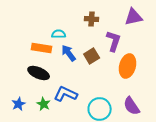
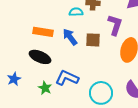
cyan semicircle: (59, 34) -> (76, 12), moved
brown square: (92, 56) -> (93, 40), turned 35
blue star: (19, 104) -> (14, 79), moved

